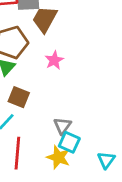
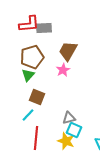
brown trapezoid: (45, 19) -> (68, 51), moved
gray triangle: (62, 126) -> (69, 118), turned 40

